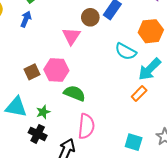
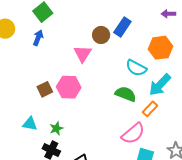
green semicircle: (75, 93) -> (126, 94), moved
cyan triangle: (16, 107) -> (30, 124), size x0.7
pink semicircle: (86, 126) -> (133, 133), moved, turned 45

